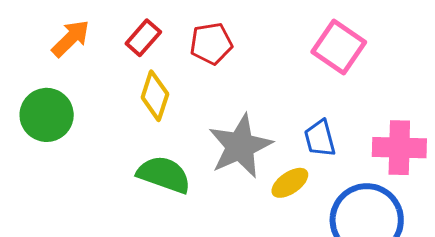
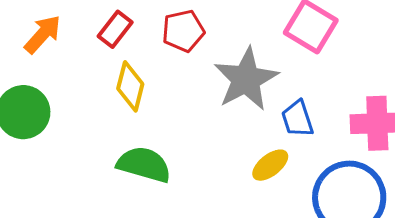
gray star: (240, 146) -> (246, 79), moved

